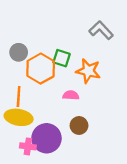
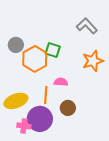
orange star: (88, 71) -> (93, 61), moved, turned -30
orange line: (19, 96) -> (46, 95), moved
yellow ellipse: (19, 117) -> (16, 101), turned -30

